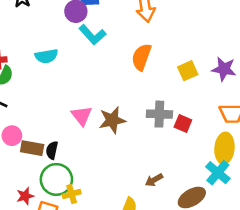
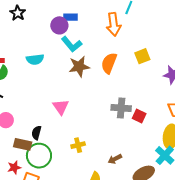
yellow square: (188, 71) -> (142, 56), moved
brown star: (112, 120) -> (79, 66), moved
brown rectangle: (32, 148) -> (23, 144), moved
yellow cross: (72, 194) -> (78, 145), moved

